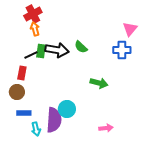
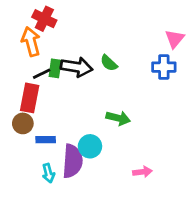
red cross: (33, 14) -> (44, 19), turned -36
orange arrow: (35, 29) -> (31, 42), moved, size x1.5
red rectangle: (22, 73) -> (30, 98), size x1.5
green arrow: (99, 83) -> (118, 118), moved
blue rectangle: (24, 113) -> (46, 140), moved

